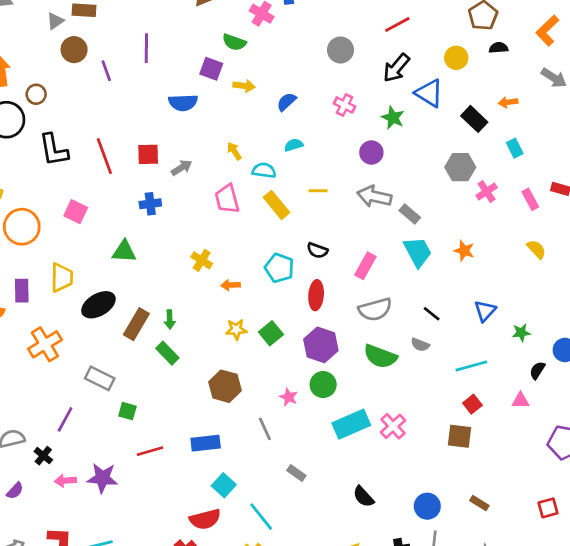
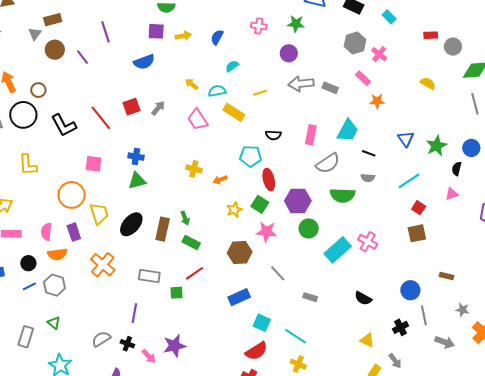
pink rectangle: (530, 199) -> (363, 78), moved
blue cross: (150, 204) -> (136, 157), moved, turned 35
orange circle: (22, 227) -> (72, 195), moved
cyan trapezoid: (418, 252) -> (348, 131), moved, turned 75
red ellipse: (316, 295) -> (269, 179), moved
green star: (521, 333) -> (436, 146), size x1.5
pink star: (289, 397) -> (266, 232), moved, size x1.5
red line: (150, 451) -> (194, 273), moved
pink arrow: (65, 481) -> (149, 356), turned -112

